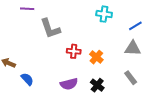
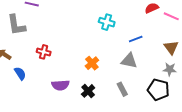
gray L-shape: (50, 29) -> (16, 25), moved
red cross: (74, 51) -> (44, 52), moved

